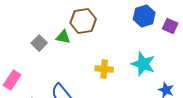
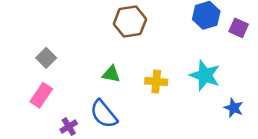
green triangle: (63, 37) -> (111, 74), moved
gray square: (39, 43) -> (46, 58), moved

